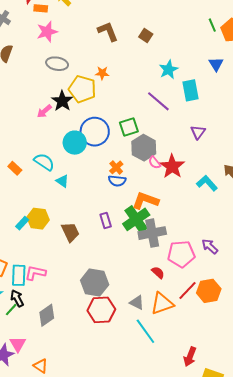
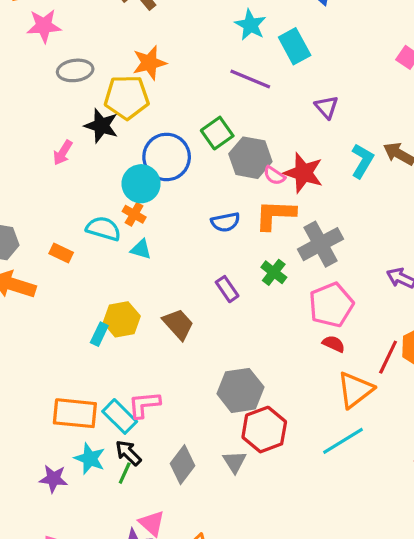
pink star: (47, 32) -> (44, 26), turned 30
orange star: (102, 73) -> (149, 63), size x1.5
pink arrow: (44, 111) -> (63, 153), moved
orange cross: (116, 167) -> (134, 214), moved
cyan L-shape: (207, 183) -> (362, 161), moved, turned 90
orange L-shape: (145, 201) -> (275, 215), moved
green cross: (136, 219) -> (274, 272), size x0.6
gray cross: (152, 233) -> (320, 244), moved
pink pentagon: (181, 254) -> (331, 305), moved
cyan rectangle: (19, 275) -> (120, 416), turned -30
gray triangle: (137, 303) -> (235, 462), moved, turned 49
cyan line: (145, 331) -> (343, 441), turned -68

